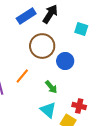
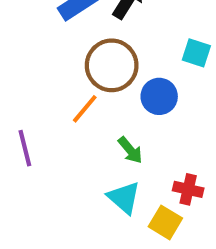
cyan square: (81, 29) -> (196, 53), moved
orange line: (22, 76) -> (85, 109), moved

